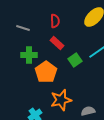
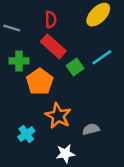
red rectangle: (57, 43) -> (53, 46), size x1.5
orange star: (61, 100) -> (58, 116), turned -30

